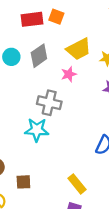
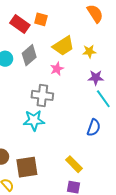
red rectangle: (32, 19) -> (20, 24), turned 48
brown square: (23, 182) -> (27, 167), size x1.6

